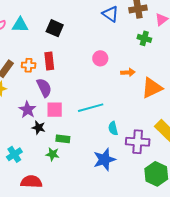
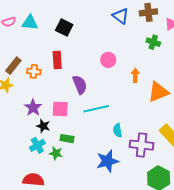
orange cross: (29, 65) -> (34, 71), moved
orange arrow: (128, 72) -> (135, 75), turned -88
purple semicircle: (44, 88) -> (80, 85), moved
cyan cross: (14, 154) -> (37, 145), moved

